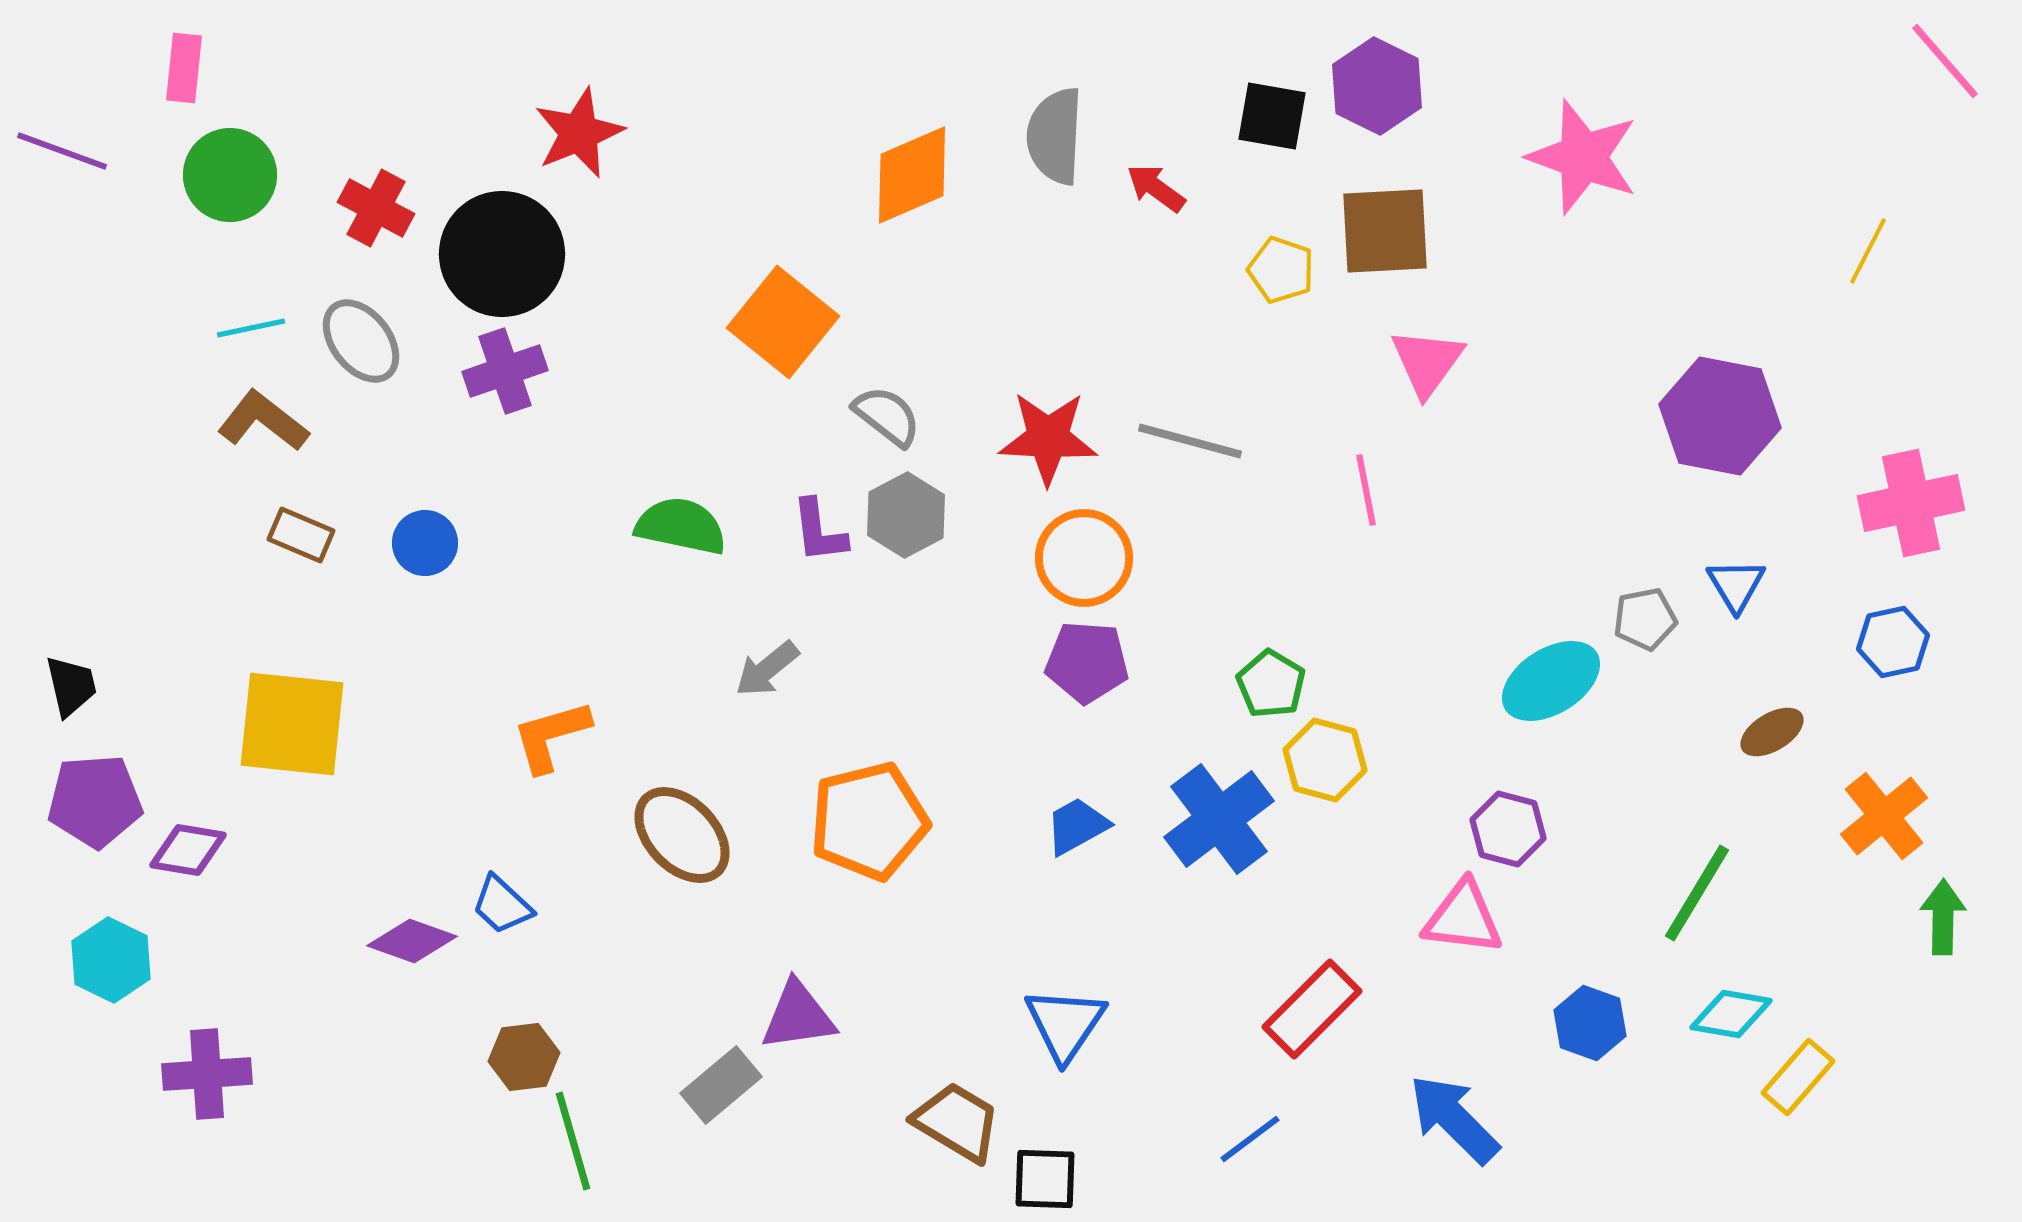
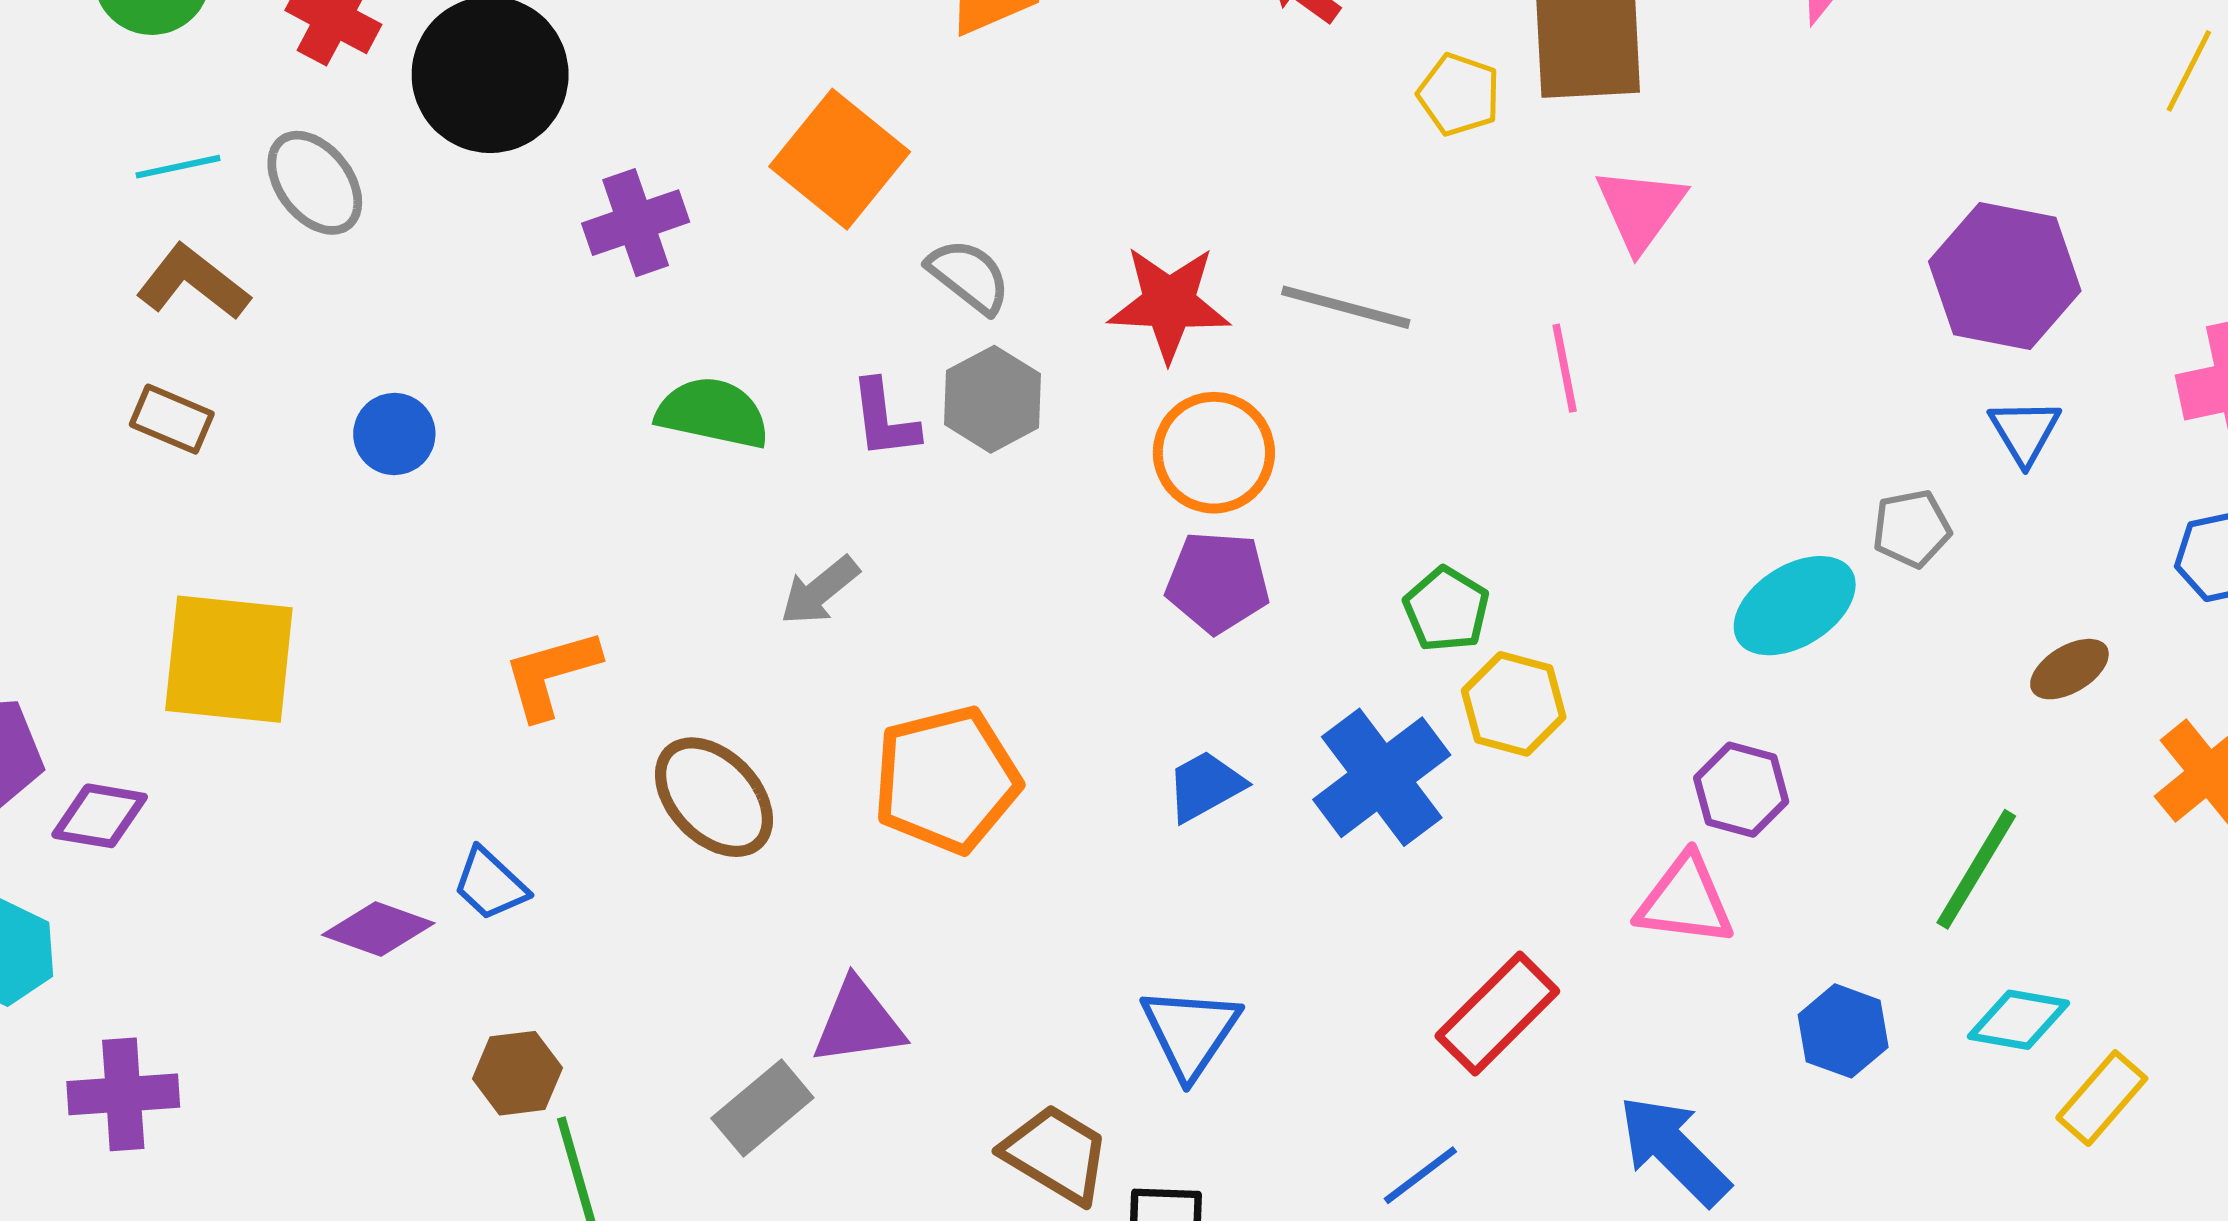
purple cross: (505, 371) -> (636, 223), moved
brown rectangle: (301, 535) -> (172, 419), moved
blue triangle: (1736, 585) -> (2025, 432), moved

